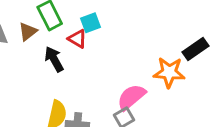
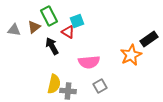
orange star: (169, 72) -> (131, 55), turned -30
pink semicircle: (131, 97) -> (89, 62), moved, turned -145

